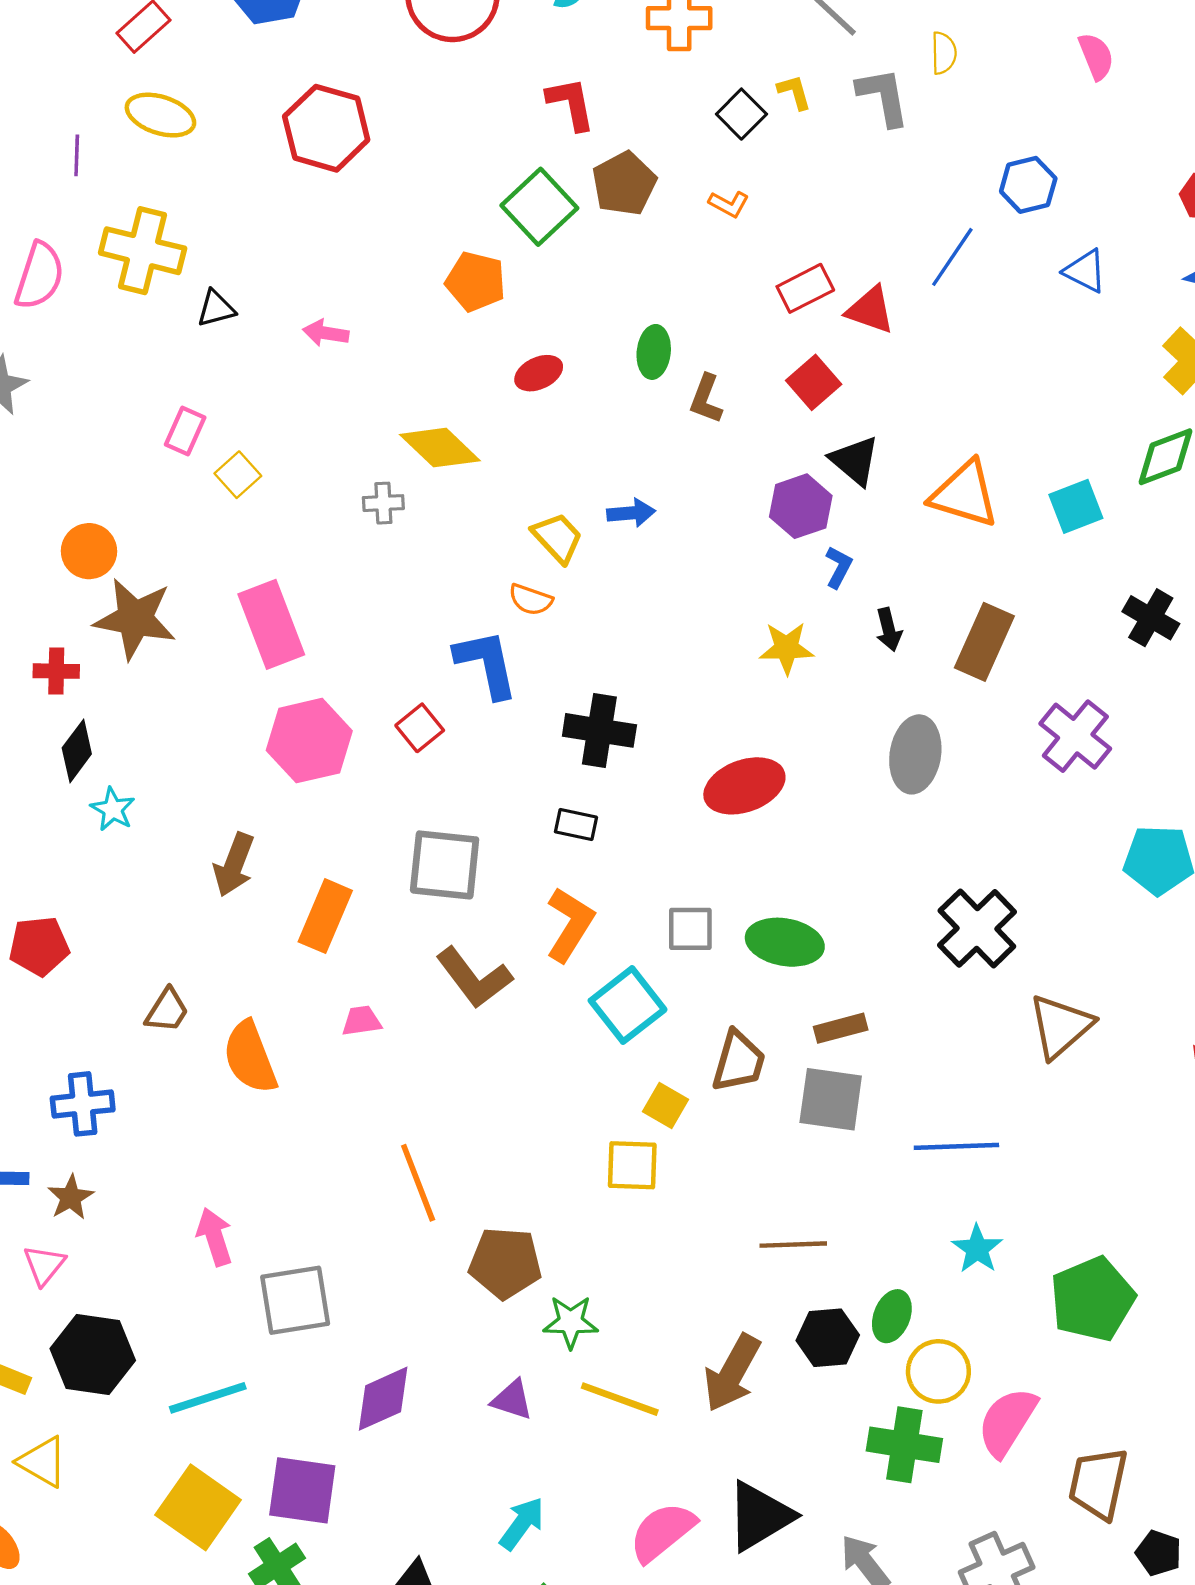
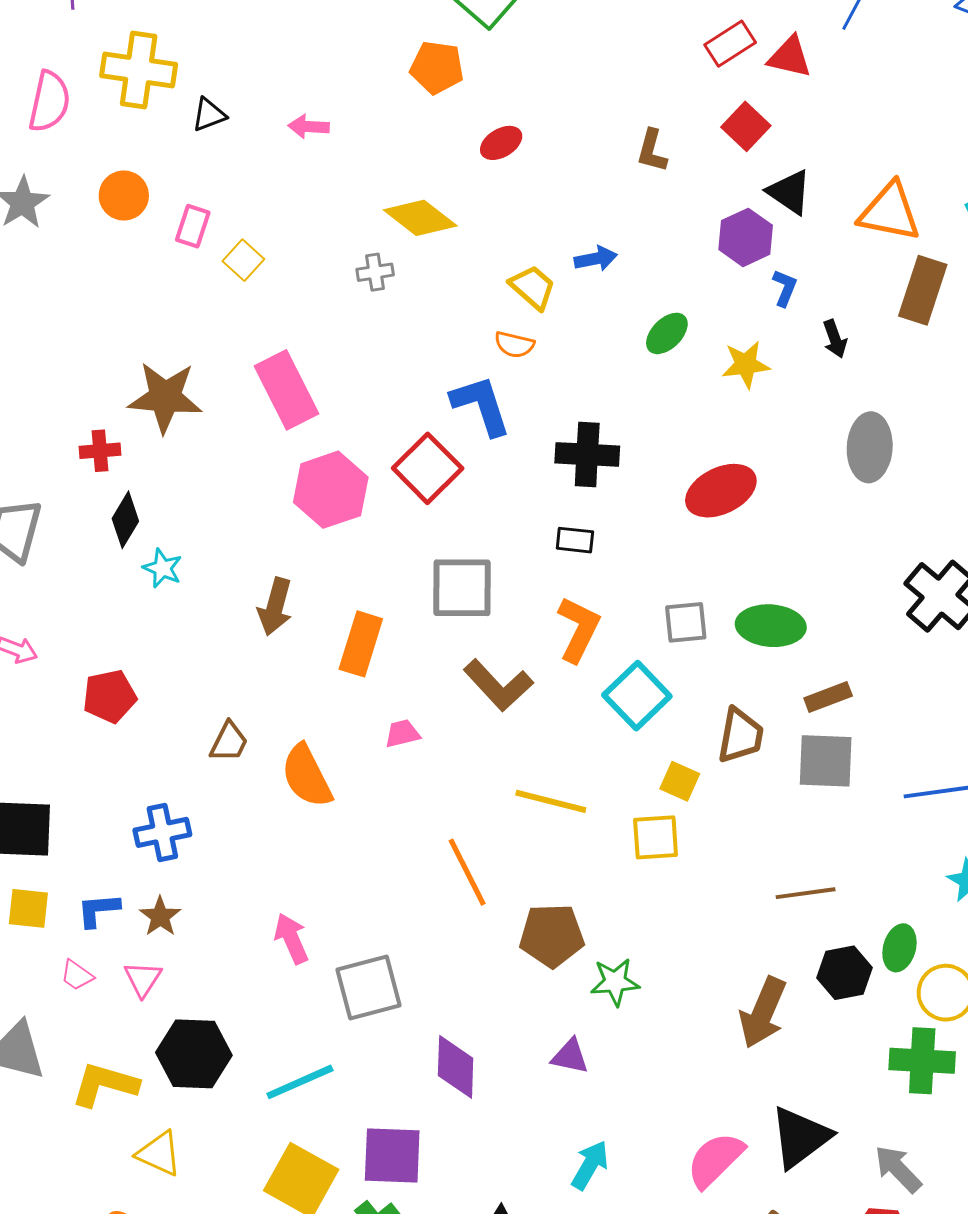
green ellipse: (654, 352) -> (667, 333), moved, turned 45
orange circle: (89, 551) -> (124, 195), moved
brown rectangle: (984, 642) -> (923, 290), moved
red square: (420, 728) -> (428, 468), size x1.6
purple diamond: (383, 1399) -> (456, 1067), turned -58
yellow line: (620, 1399) -> (551, 801), moved

